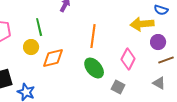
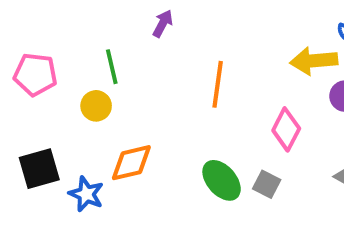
orange diamond: (53, 58) -> (131, 163), moved
green ellipse: (94, 68) -> (222, 180), moved

